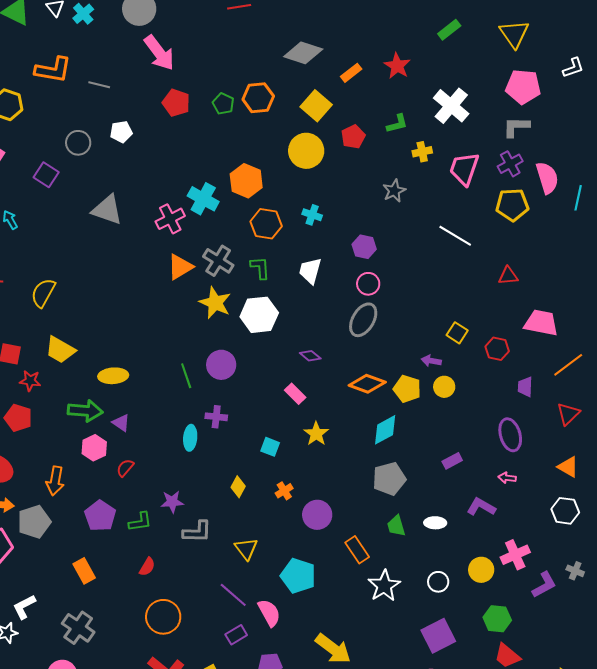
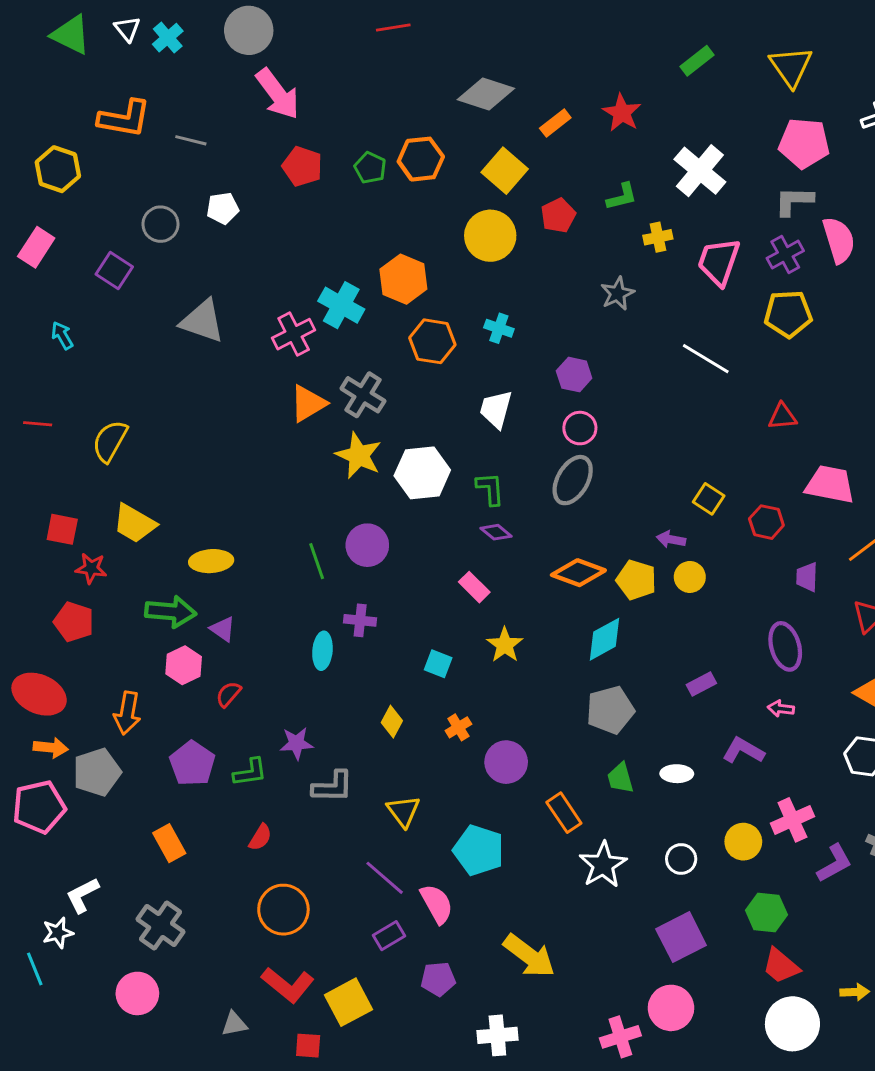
pink semicircle: (547, 178) -> (839, 240), moved
green L-shape: (260, 268) -> (490, 489), moved

